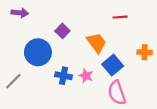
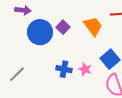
orange trapezoid: (97, 43) -> (93, 26), moved
blue circle: (38, 52) -> (40, 32), moved

